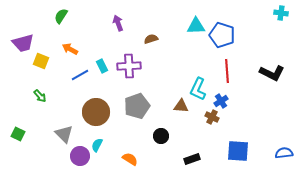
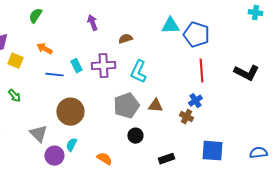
blue line: (80, 75) -> (54, 75), turned 36
cyan L-shape: (198, 89) -> (138, 72), moved
gray pentagon: (137, 106) -> (126, 106), moved

